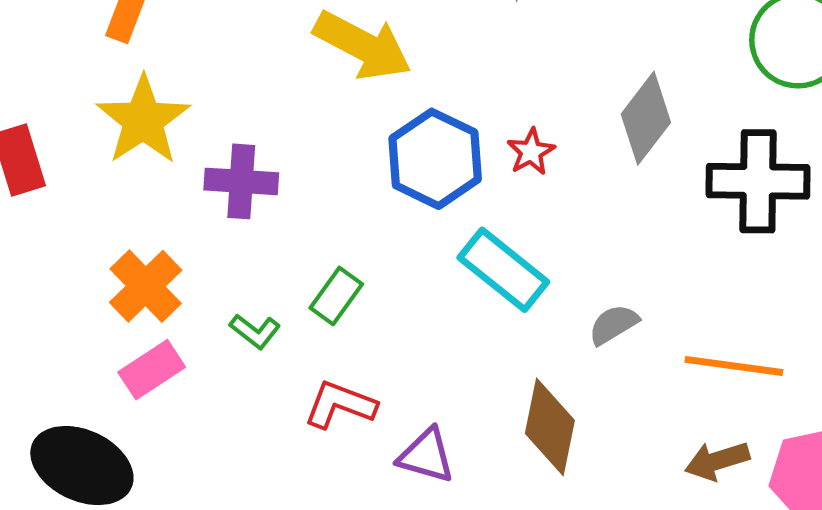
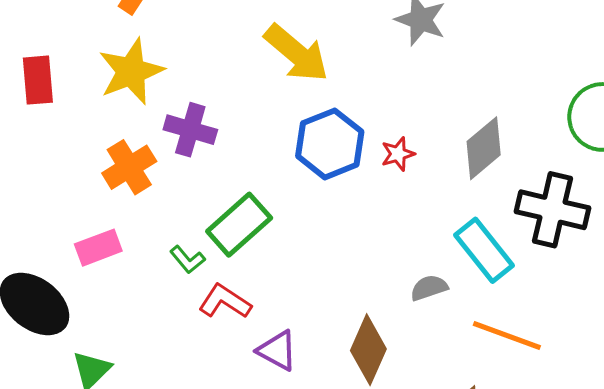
cyan rectangle: (503, 270) -> (484, 250), moved
orange cross: (146, 286) -> (129, 167), moved
green rectangle: (336, 296) -> (239, 225), size x1.6
green L-shape: (255, 331) -> (187, 260), moved

